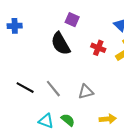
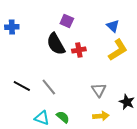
red cross: (98, 48) -> (79, 50), moved, turned -32
gray triangle: (86, 92) -> (99, 90), moved, turned -49

